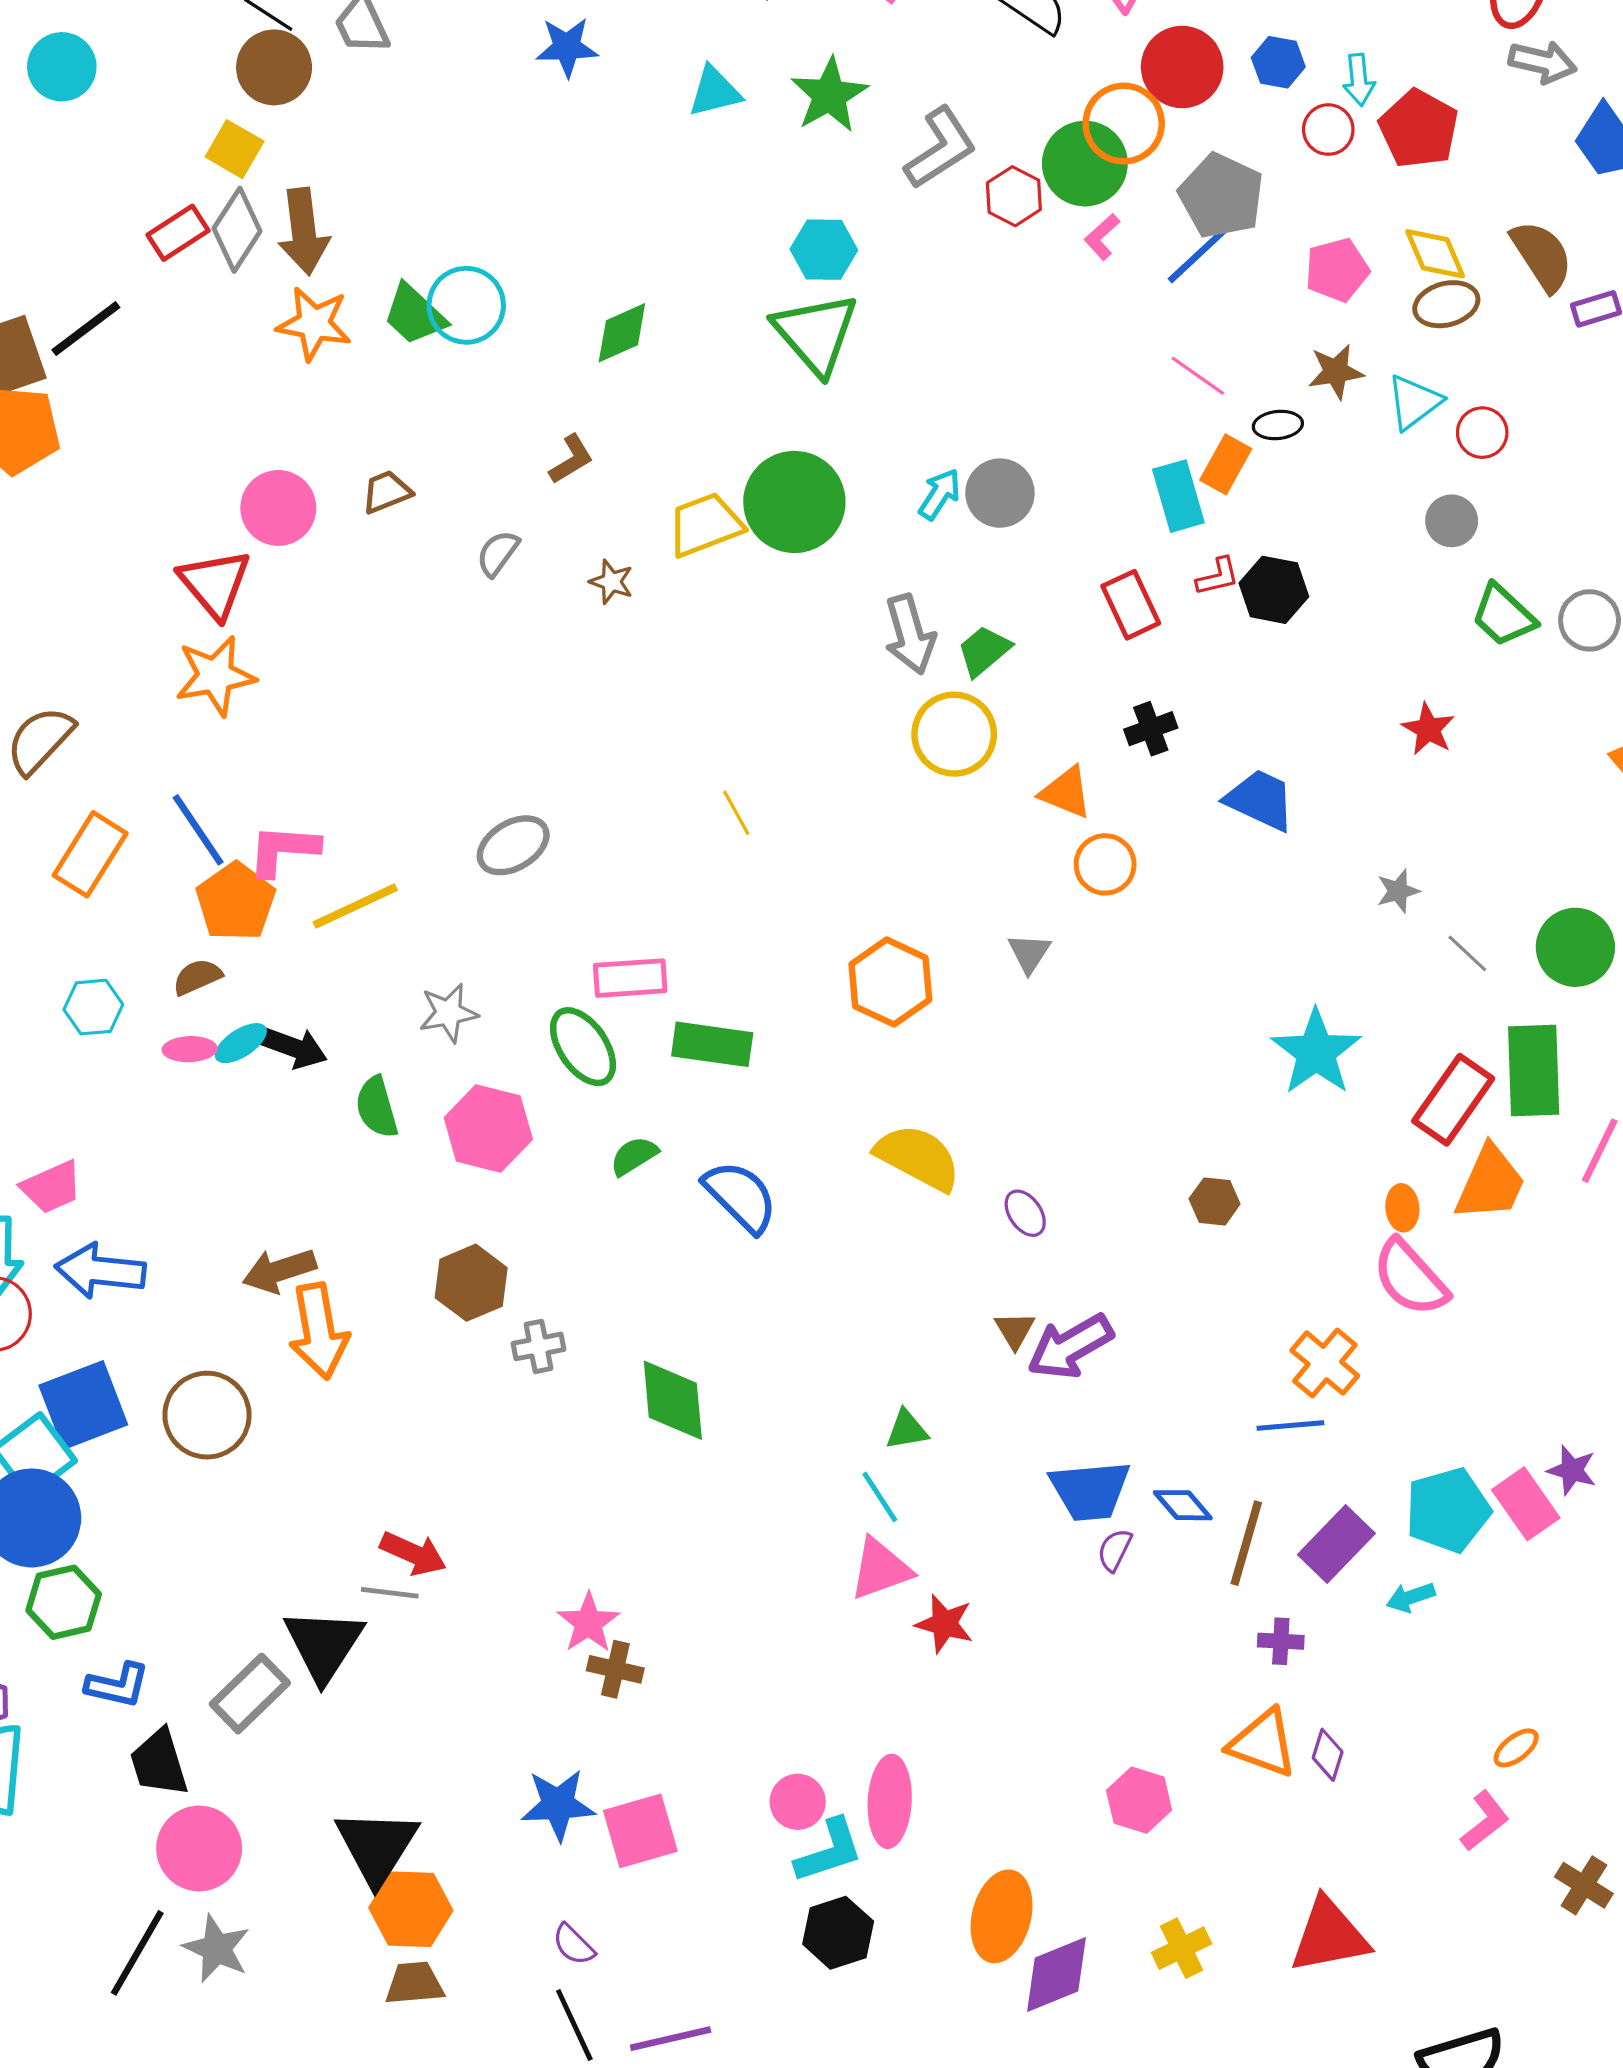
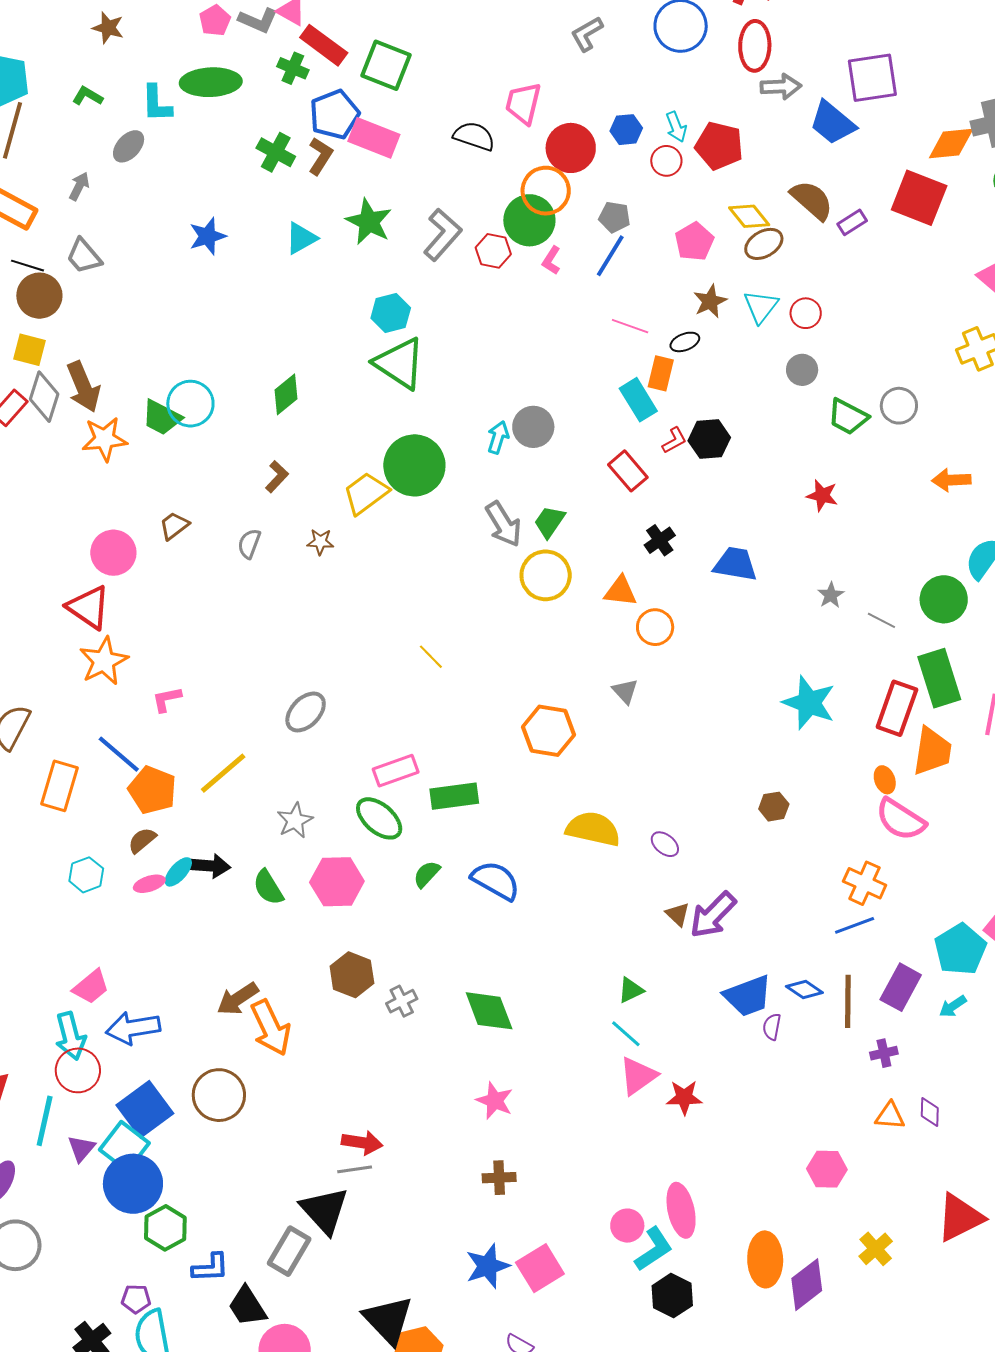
gray pentagon: (1221, 196) -> (615, 217), size x0.6
pink L-shape: (283, 850) -> (167, 699), moved, size x0.7
pink star: (588, 1623) -> (495, 1101), moved
orange triangle: (1263, 1743) -> (890, 1116), size x0.7

